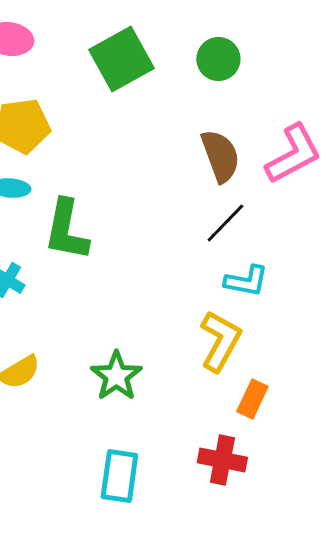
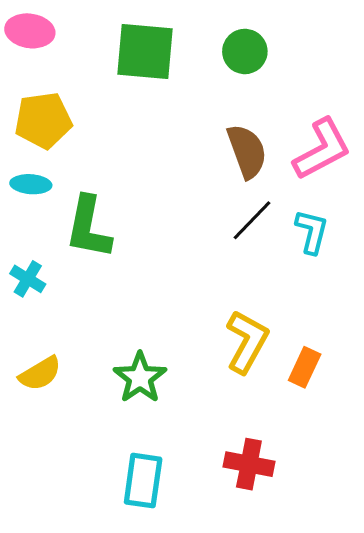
green square: (121, 59) -> (145, 51), turned 34
cyan L-shape: (246, 281) -> (312, 232), moved, turned -87
orange rectangle: (252, 399) -> (305, 367), moved

